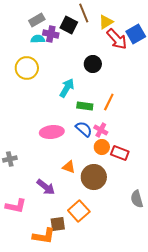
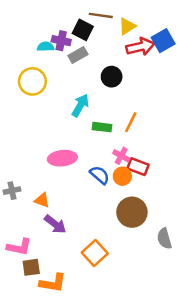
brown line: (84, 13) -> (101, 15), turned -60
gray rectangle: (37, 20) -> (78, 55), moved
red arrow: (117, 39) -> (140, 47), turned -60
blue semicircle: (84, 129) -> (100, 175), moved
red rectangle: (120, 153) -> (138, 167), moved
orange triangle: (69, 167) -> (42, 200), moved
brown circle: (94, 177) -> (132, 212), moved
brown square: (58, 224) -> (31, 267), moved

